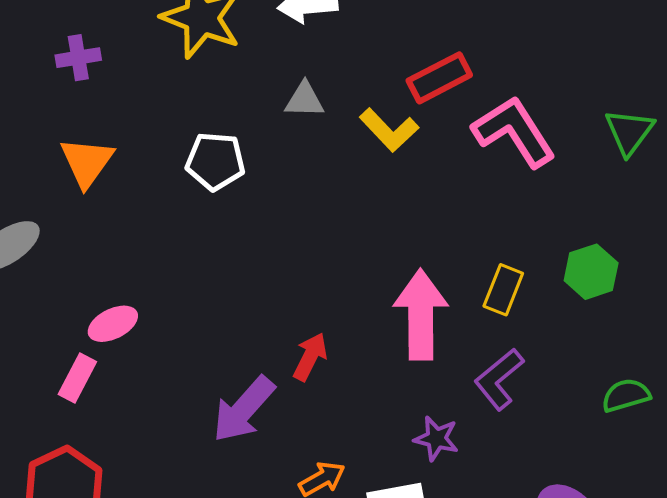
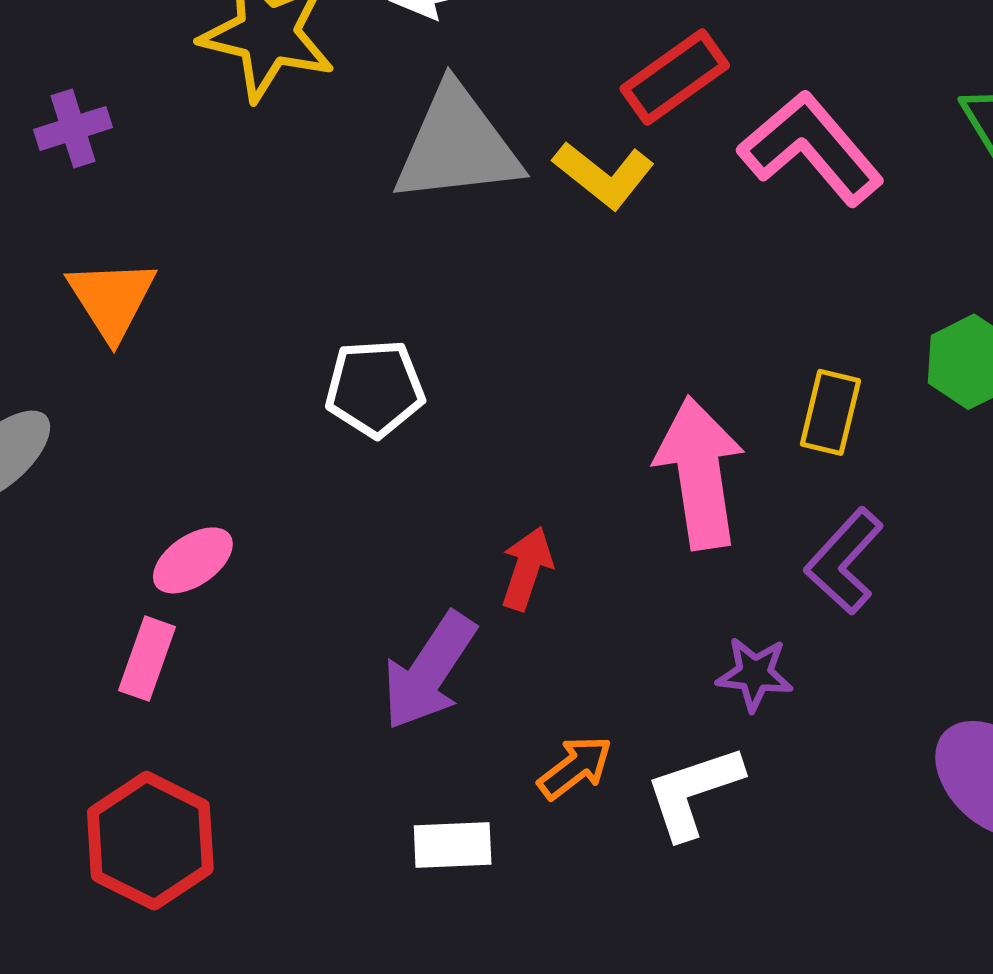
gray triangle: (304, 100) -> (457, 145), size x2.0
white pentagon: (215, 161) -> (375, 388), moved

